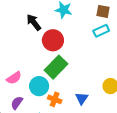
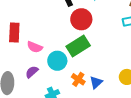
pink semicircle: (14, 78) -> (35, 47), turned 42
orange cross: (55, 99) -> (78, 79), moved

